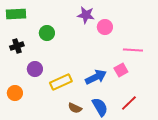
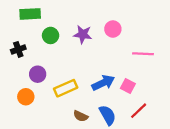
green rectangle: (16, 14) -> (30, 14), moved
purple star: (86, 15) -> (83, 34), moved
pink square: (121, 70) -> (128, 86), moved, turned -32
orange circle: (15, 93) -> (26, 97), moved

